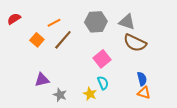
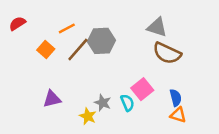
gray hexagon: (96, 22) -> (101, 41), moved
pink square: (102, 59) -> (142, 89), moved
yellow star: (90, 94) -> (88, 116), moved
gray star: (60, 95) -> (103, 103), moved

